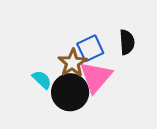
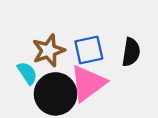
brown star: (73, 63) -> (49, 51), moved

